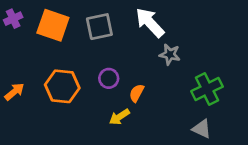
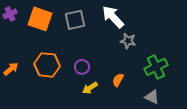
purple circle: (109, 78) -> (82, 67), moved
orange semicircle: (137, 93) -> (118, 80), moved

